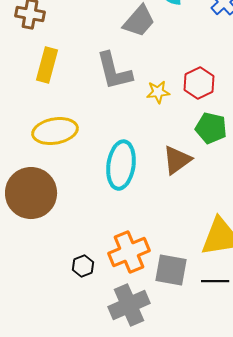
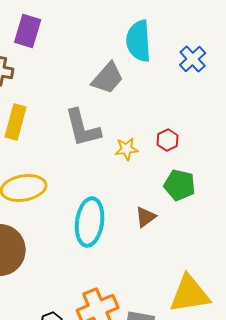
red hexagon: (199, 83) -> (168, 140), size x0.7
brown triangle: (177, 160) -> (146, 217), size x0.7

